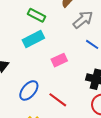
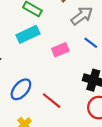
pink rectangle: (59, 60) -> (60, 50), moved

